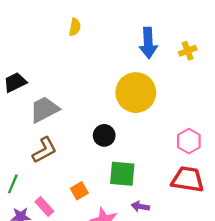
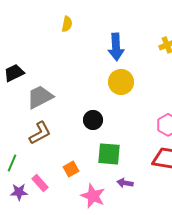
blue arrow: (148, 43) -> (116, 47), moved
yellow circle: (136, 93) -> (121, 82), size x0.7

